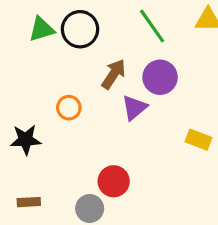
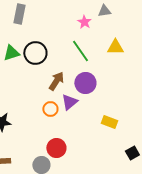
orange circle: (69, 108) -> (50, 109), moved

